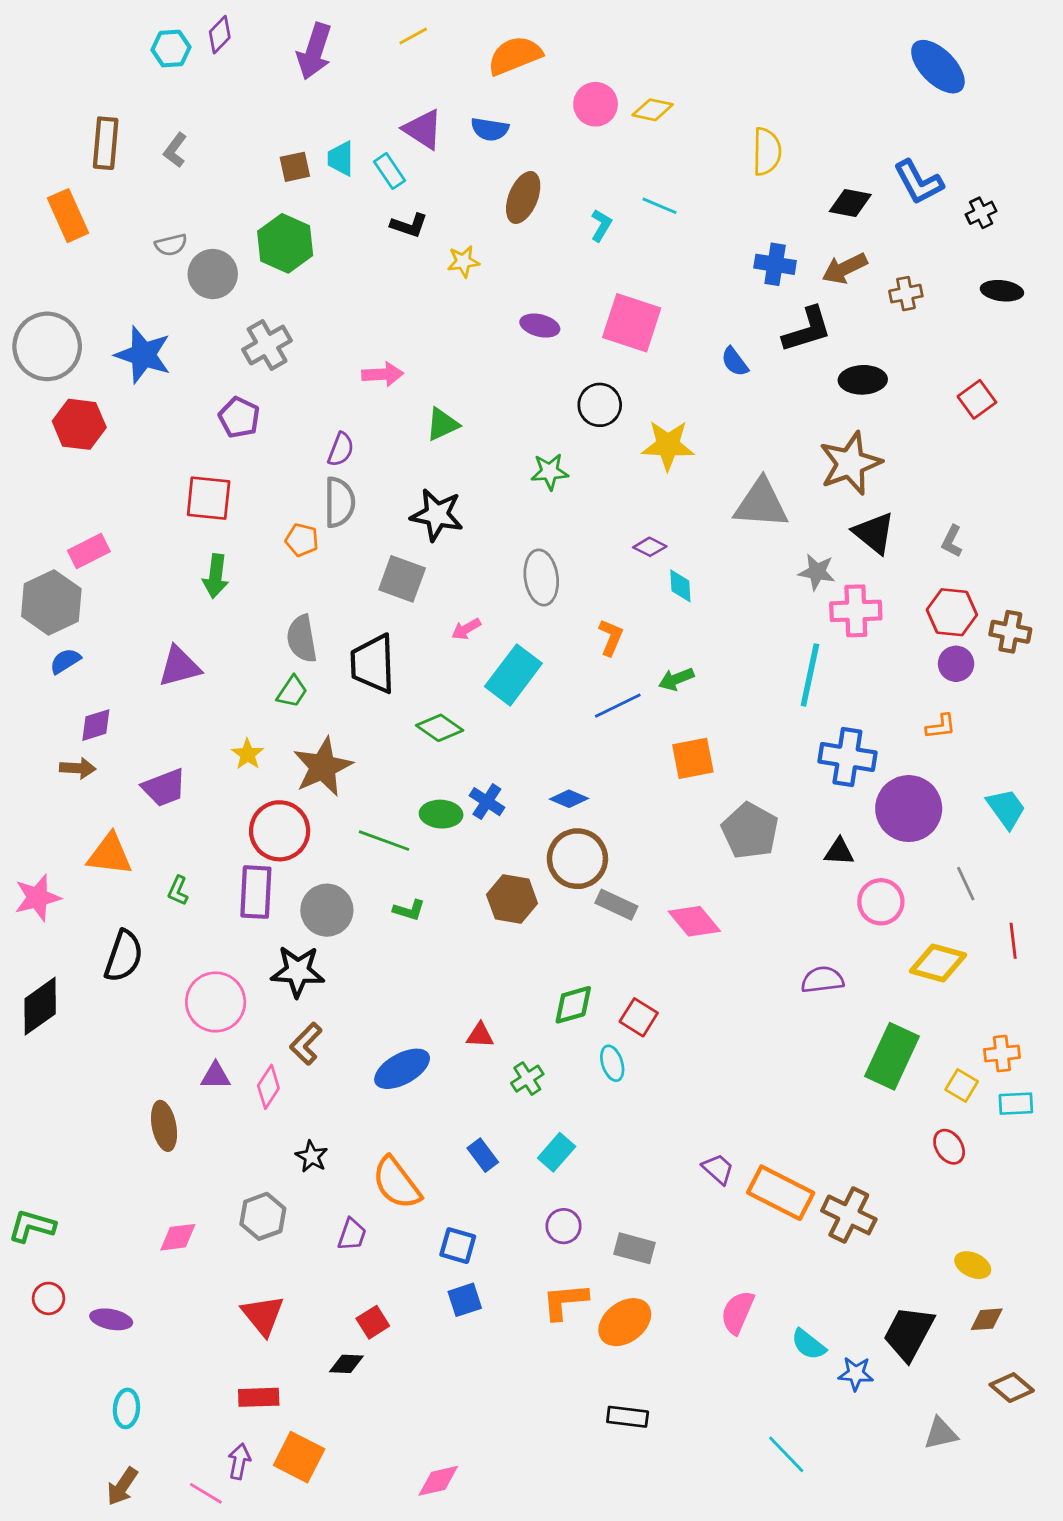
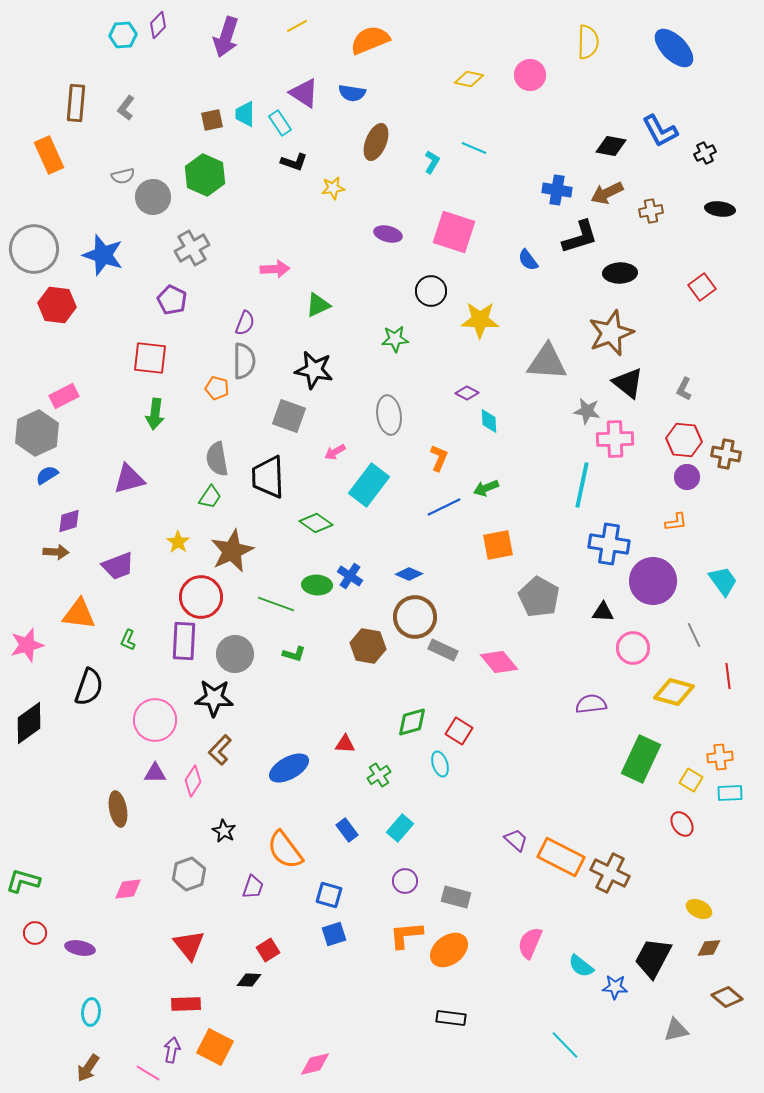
pink circle: (596, 104) -> (530, 75), moved
yellow semicircle: (767, 152) -> (588, 42), moved

